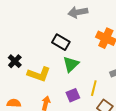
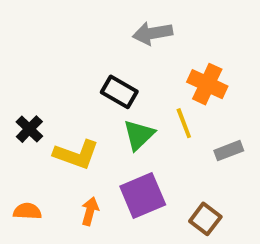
yellow line: (94, 88) -> (184, 123), moved, turned -35
purple square: (73, 95) -> (143, 196), size x1.6

